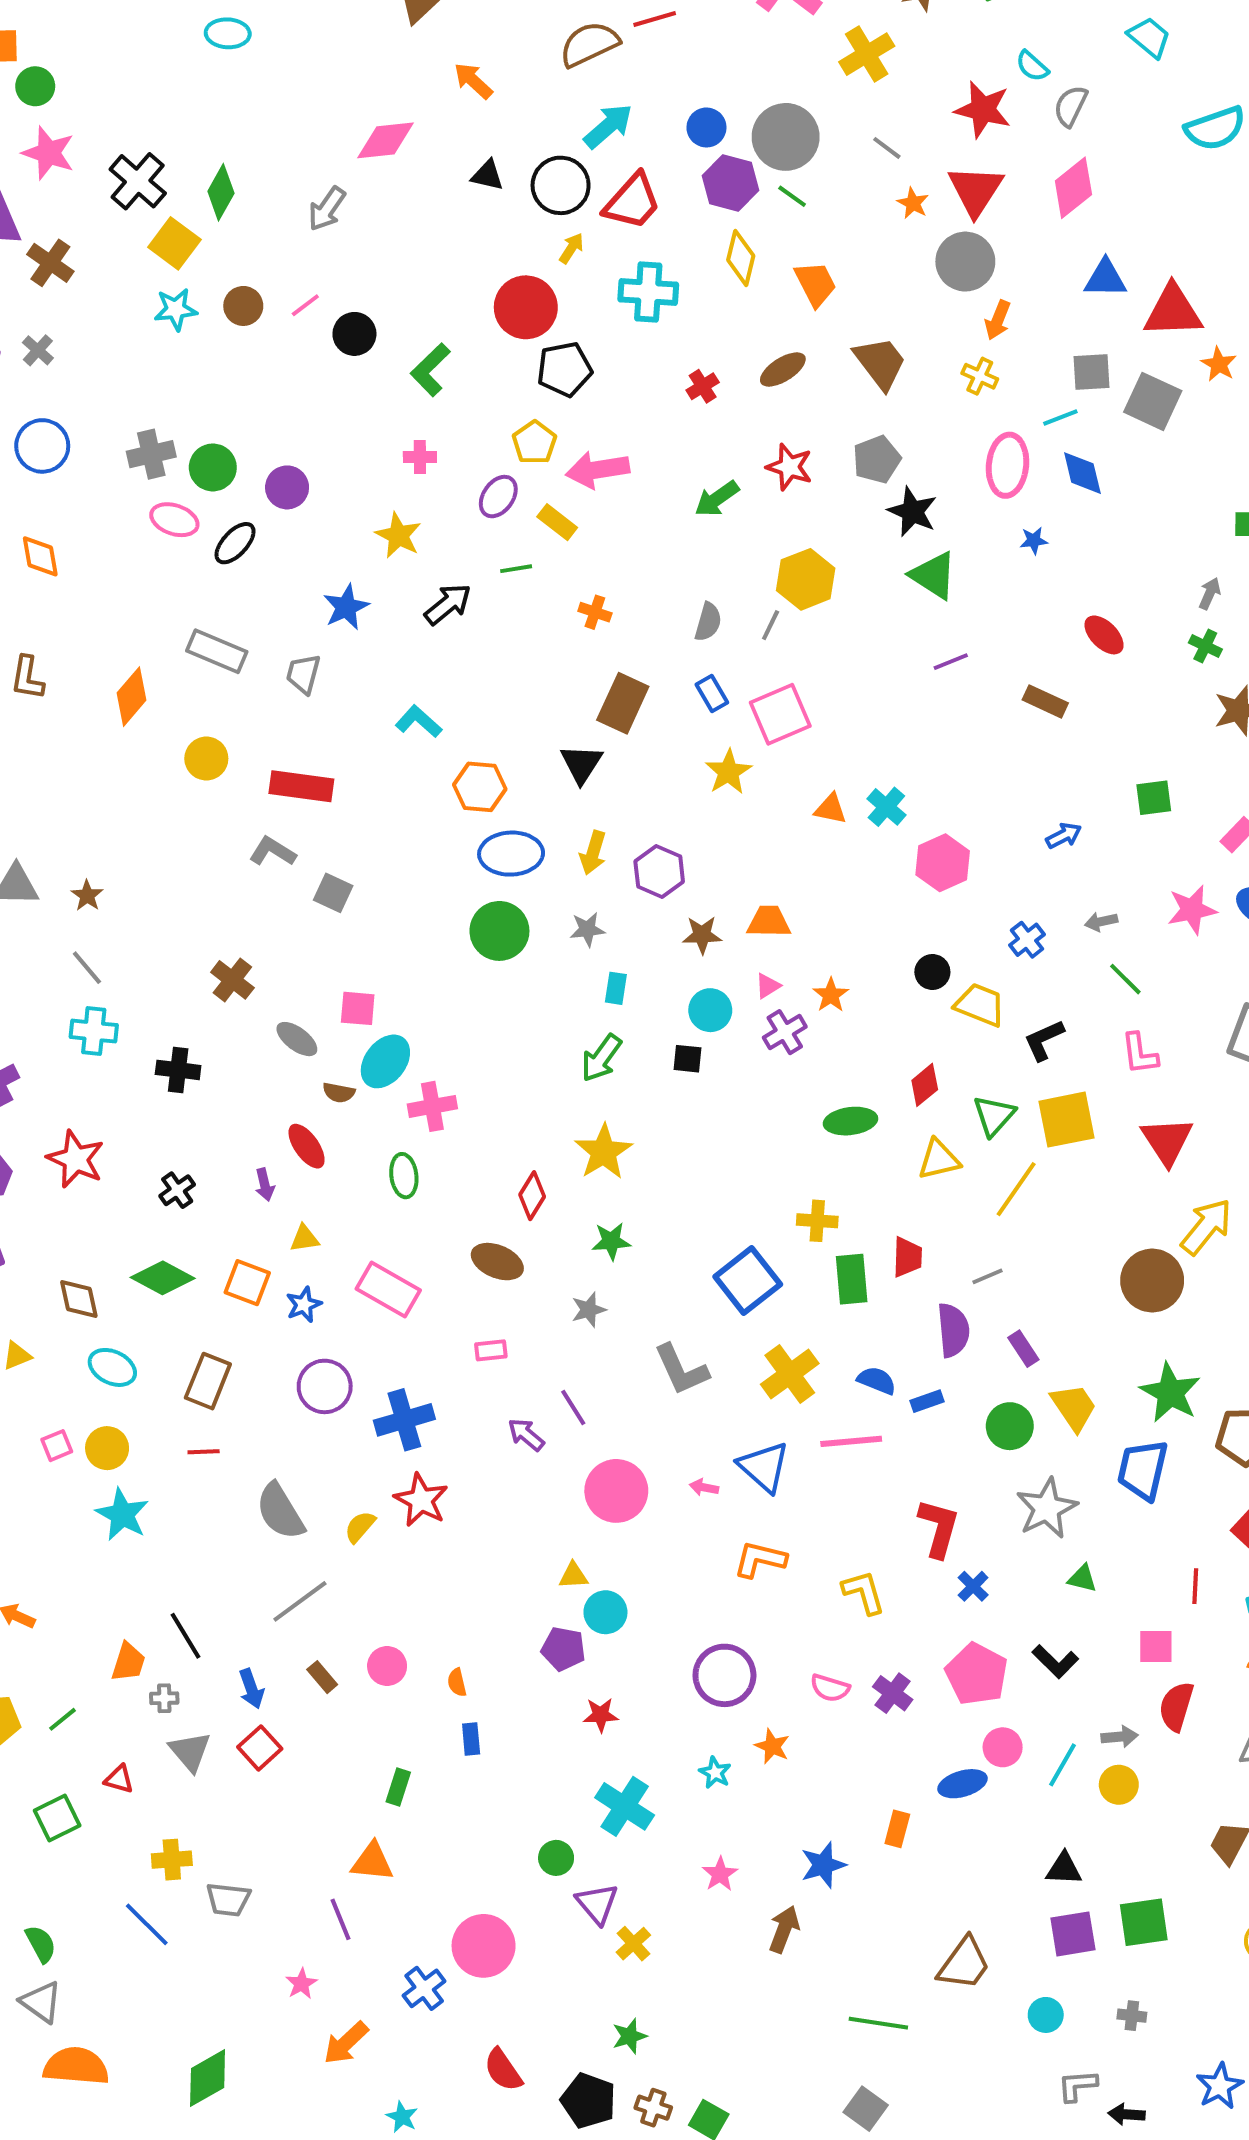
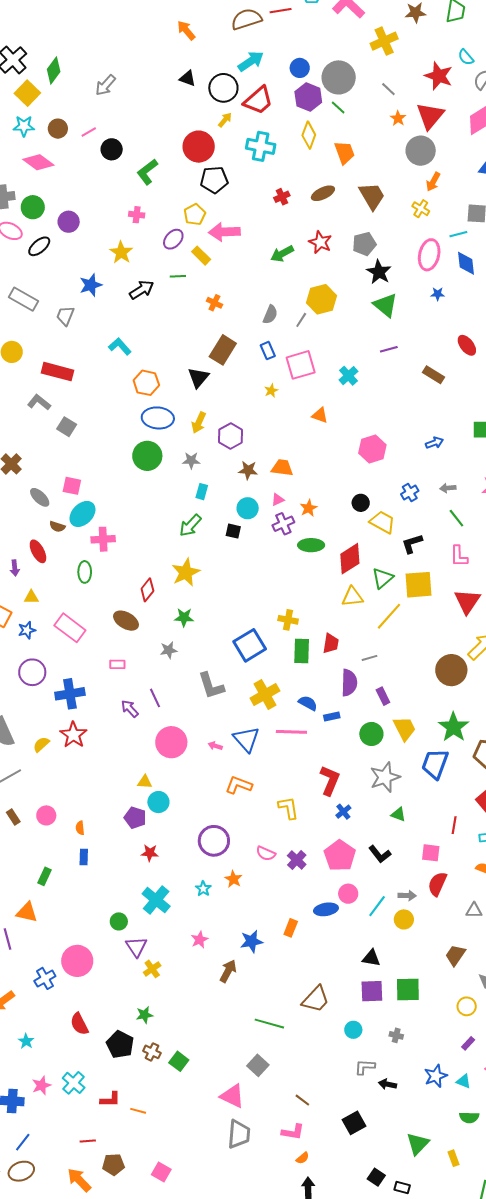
pink diamond: (385, 140) -> (38, 162), moved, turned 36
yellow star: (728, 772) -> (271, 391), size x0.6
cyan cross: (886, 807) -> (348, 376), moved
red diamond: (925, 1085) -> (350, 559), size x1.5
green ellipse: (850, 1121) -> (311, 545), moved

